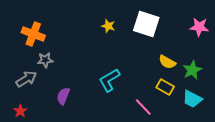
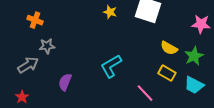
pink star: (199, 27) -> (201, 24), moved
orange cross: (33, 34) -> (35, 20), size x0.7

